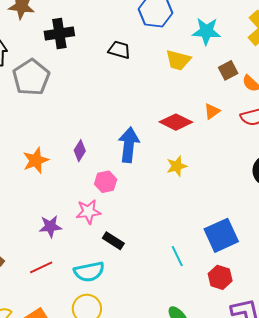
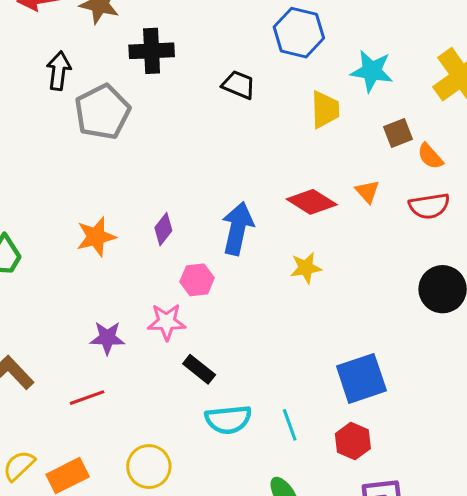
yellow trapezoid: (178, 60) -> (325, 110), turned -112
orange triangle: (212, 111) -> (367, 192), turned -42
cyan line: (177, 256) -> (290, 425), moved
cyan semicircle: (89, 272) -> (228, 419), moved

